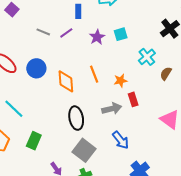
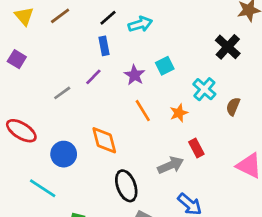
gray line: (43, 32) -> (62, 93), moved, turned -48
blue circle: (36, 68) -> (64, 154), moved
orange line: (94, 74) -> (143, 111), moved
orange star: (121, 81) -> (179, 113), moved

